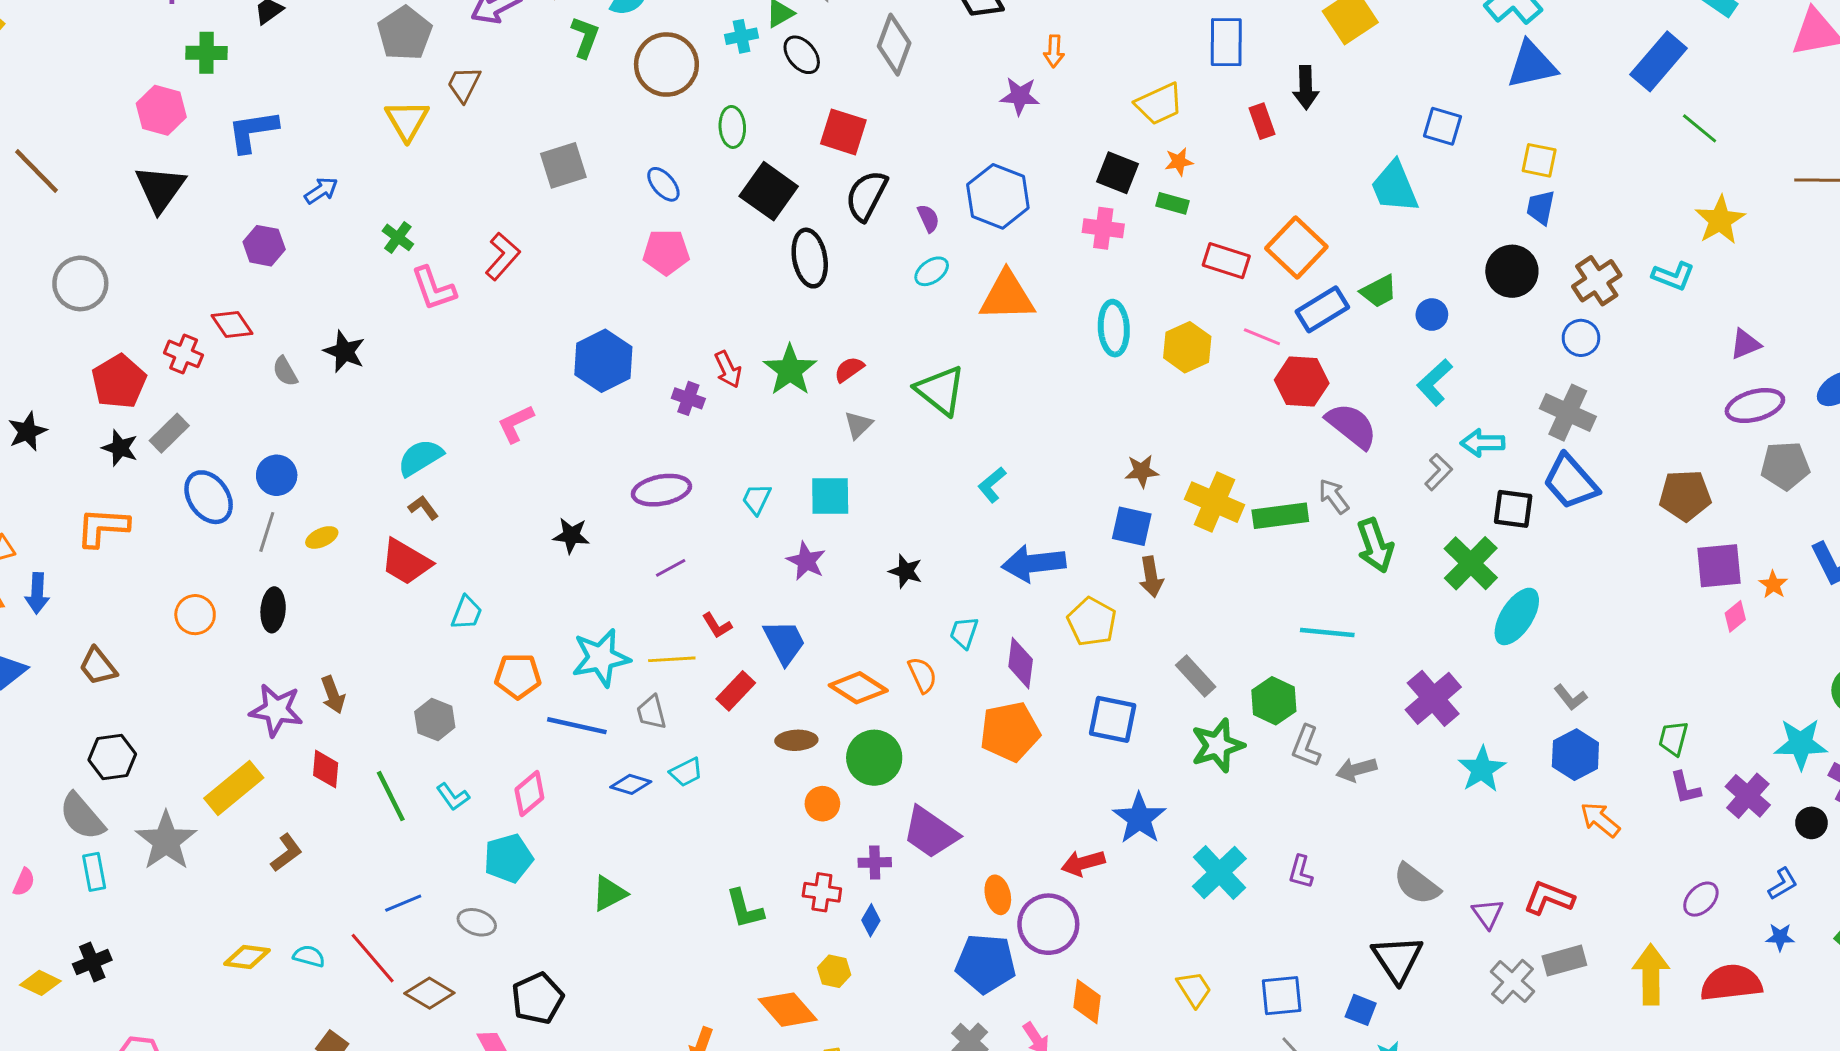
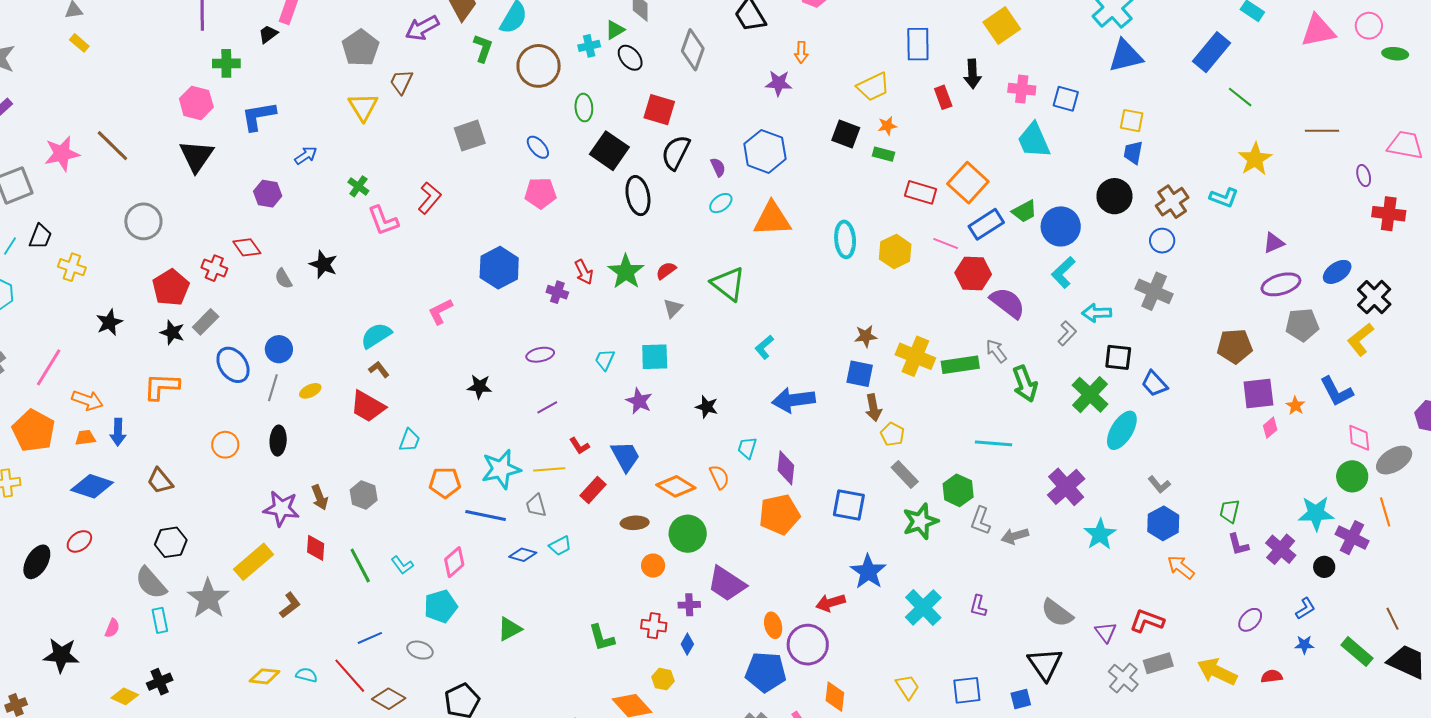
pink cross: (1103, 228) -> (1022, 89), moved
blue circle: (1432, 315) -> (1061, 226), size x1.8
blue trapezoid: (1571, 482) -> (1154, 384), moved, size x0.7
purple ellipse: (661, 490) -> (540, 355), size x0.7
yellow pentagon: (1092, 622) -> (892, 434), moved, size x0.7
gray hexagon: (435, 720) -> (364, 495), moved
yellow arrow: (1651, 974) -> (1217, 672), turned -63
red semicircle: (1731, 983) -> (1272, 676), size x0.5
blue square: (1361, 1010) -> (1021, 699), turned -35

